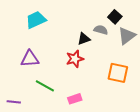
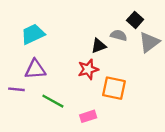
cyan trapezoid: (36, 20) -> (33, 34), moved
orange square: (118, 73) -> (114, 88), moved
purple line: (14, 102) -> (16, 89), moved

